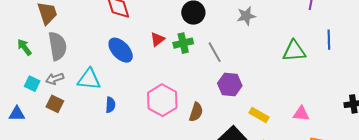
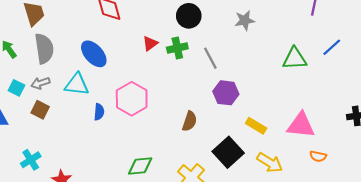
blue line: (329, 40) -> (332, 47), turned 48
blue ellipse: (121, 50) -> (94, 54), moved
pink hexagon: (162, 100) -> (132, 99), moved
pink triangle: (301, 114) -> (301, 125), size x1.6

